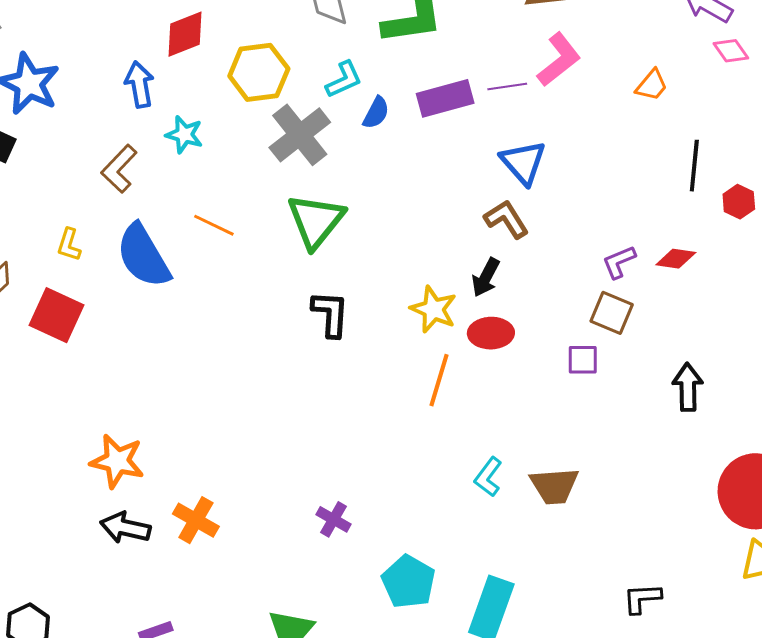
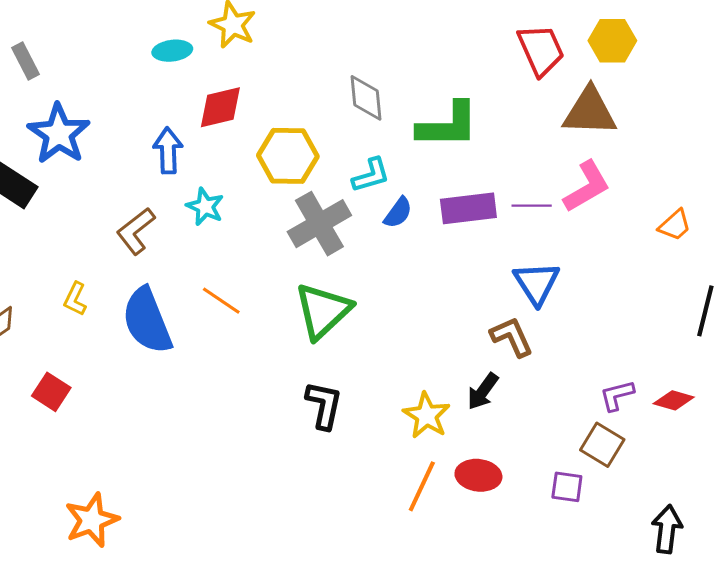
red square: (56, 315) -> (51, 392), moved, size x0.7
red ellipse: (491, 333) -> (478, 475), moved
orange star: (117, 461) -> (92, 520), turned 30

